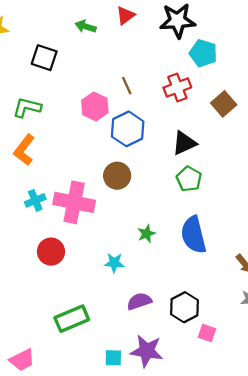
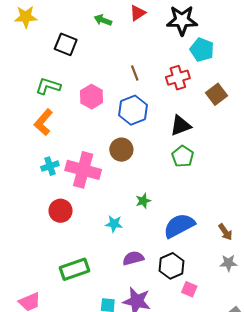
pink hexagon: (95, 106) -> (92, 97), moved
blue semicircle: (193, 235) -> (179, 226), moved, turned 72

